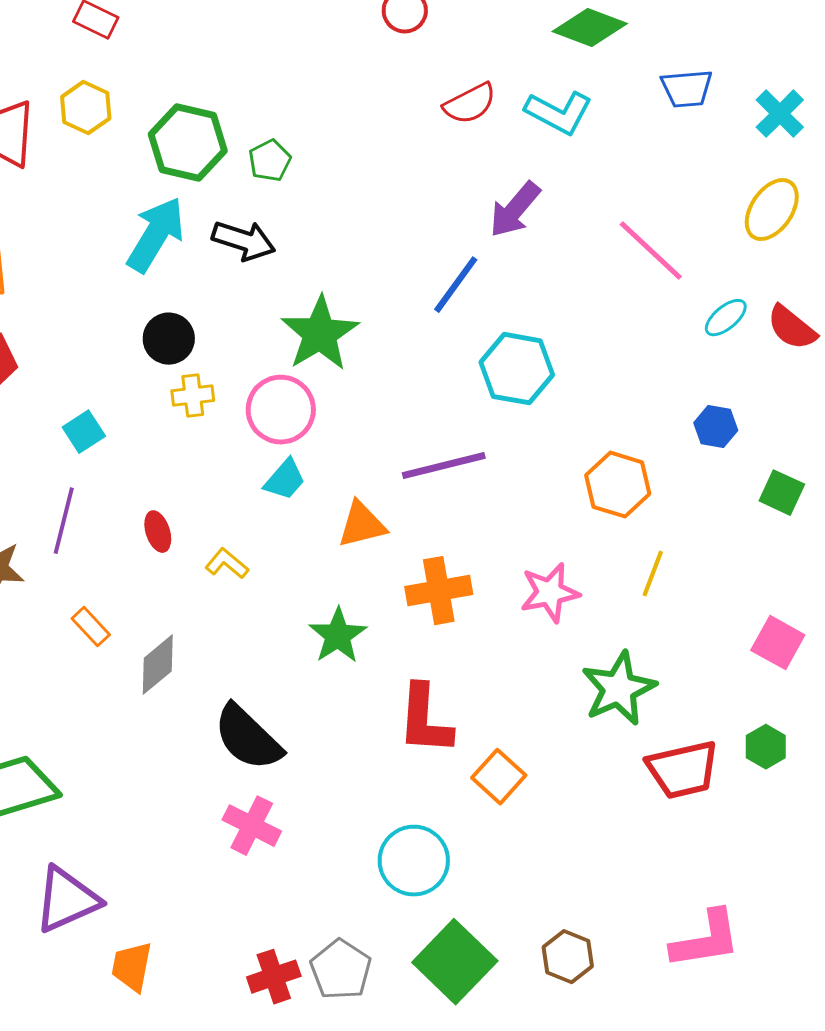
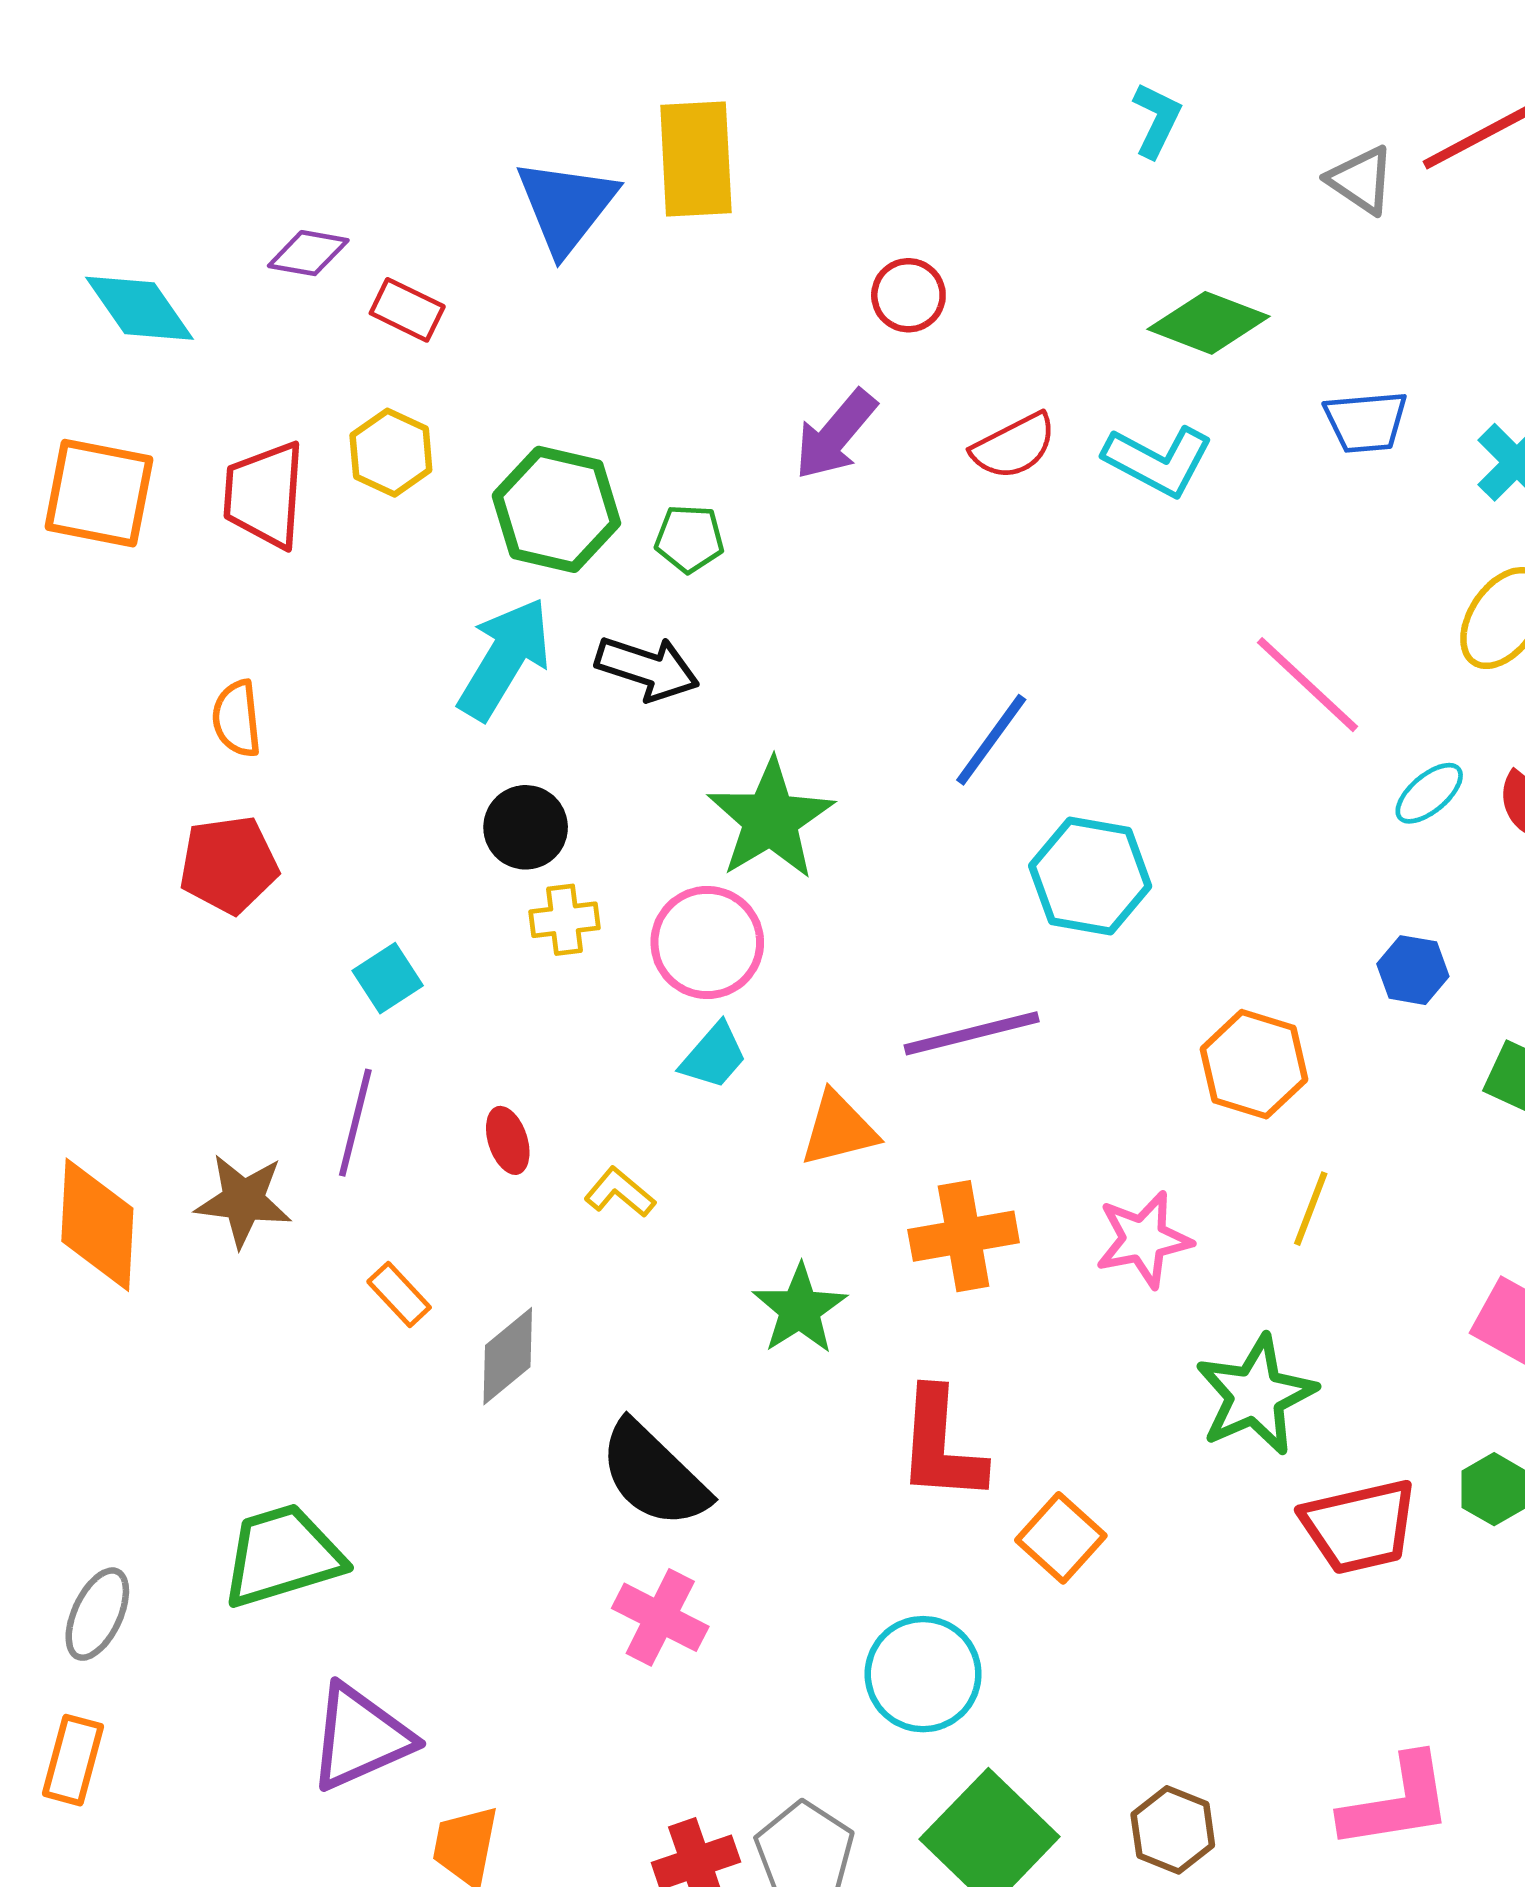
green pentagon: (270, 161) -> (689, 539), turned 30
purple arrow: (515, 210) -> (835, 435), moved

